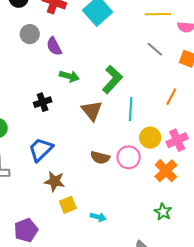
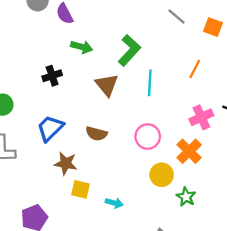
yellow circle: (150, 138) -> (162, 175), moved
brown semicircle: (100, 158) -> (96, 134), moved
yellow square: (68, 205) -> (80, 189), turned 36

